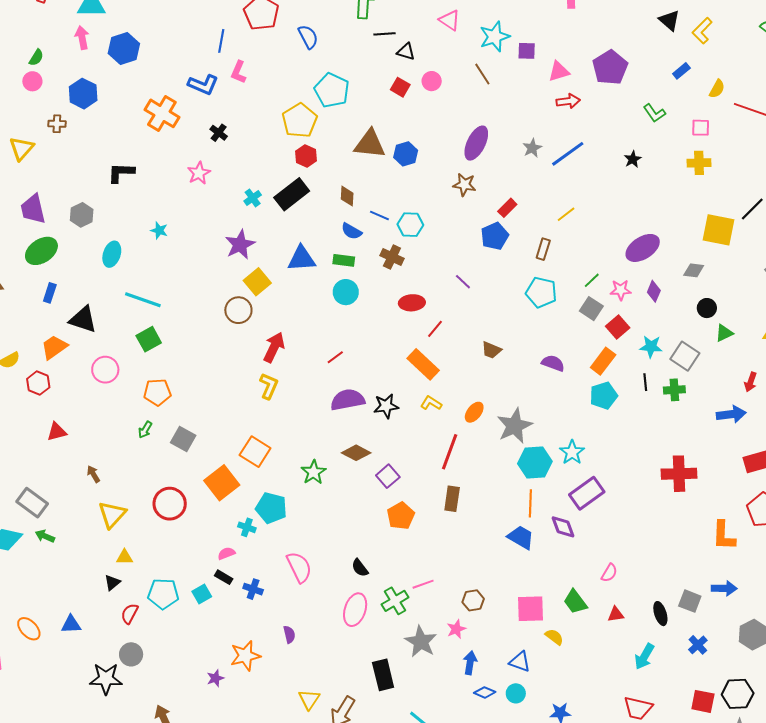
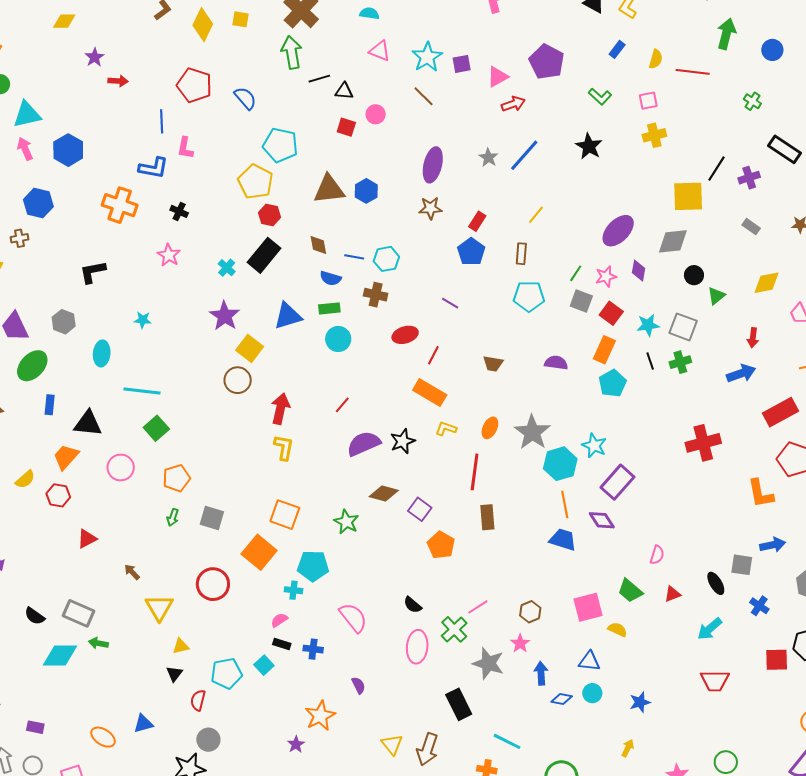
black star: (633, 159) -> (589, 146), size x1.5
gray diamond: (694, 270) -> (673, 241), size x1.5
cyan arrow: (644, 657) -> (710, 629), turned 32

